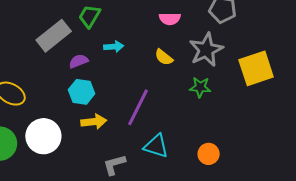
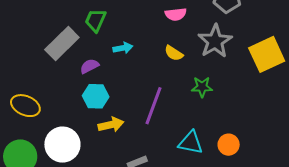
green star: (200, 87) -> (202, 87), moved
cyan triangle: (156, 146) -> (191, 143), moved

